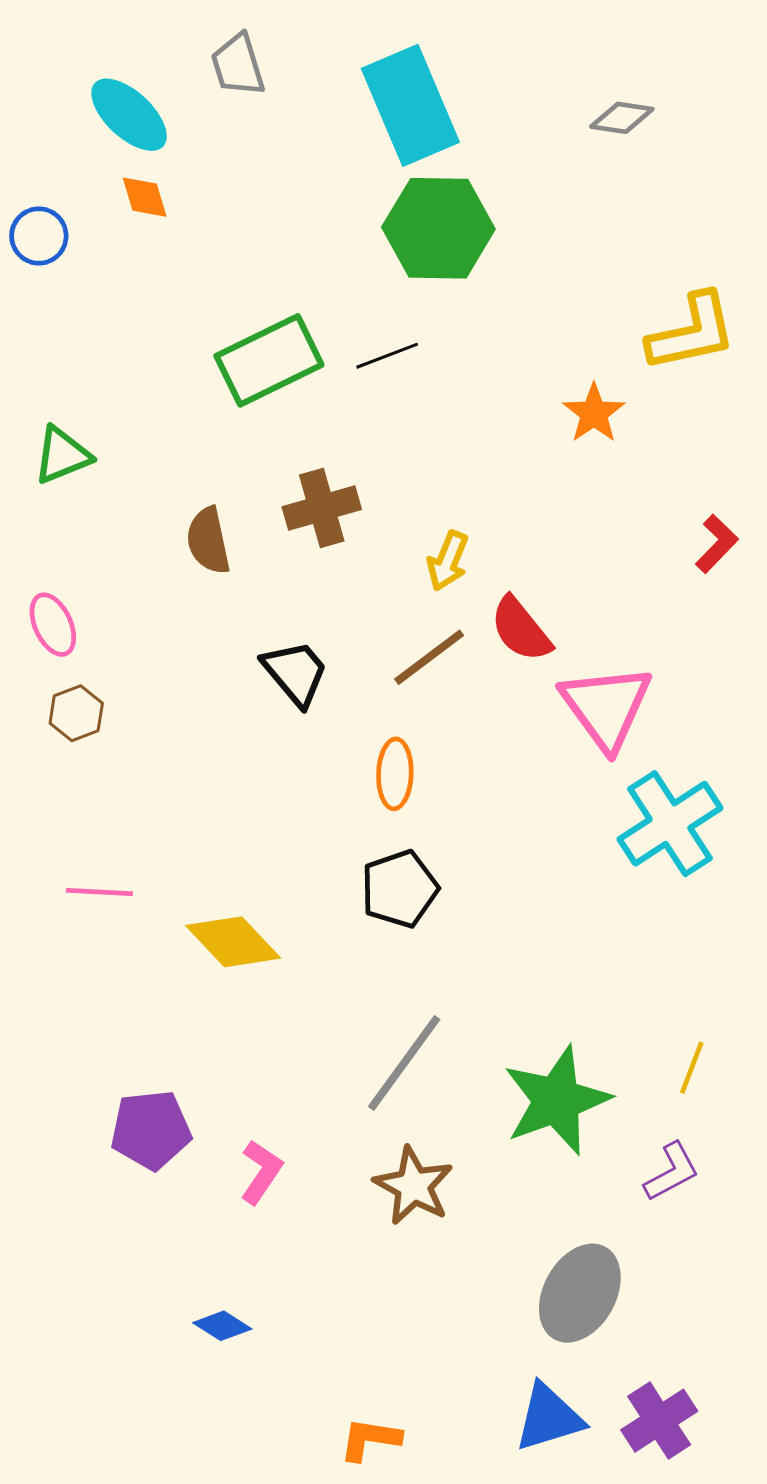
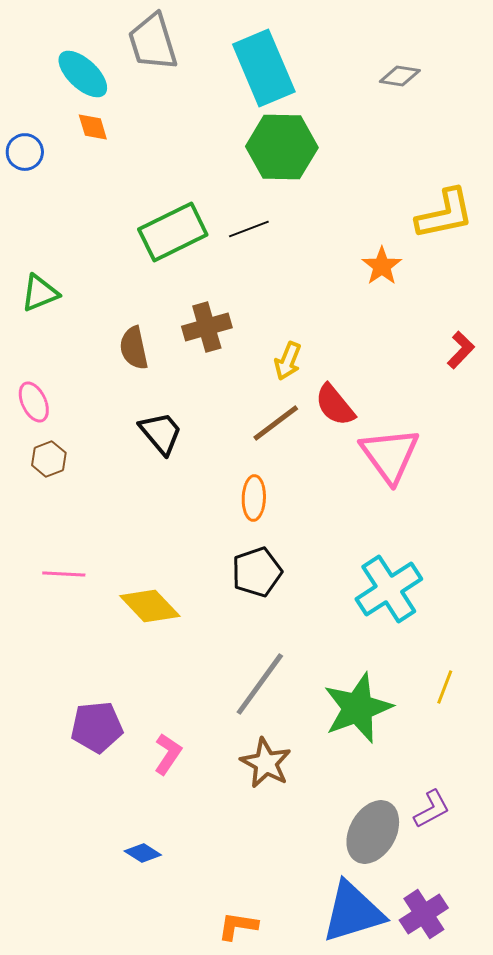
gray trapezoid: (238, 65) -> (153, 42), size x1.4
black trapezoid: (295, 673) -> (161, 433), moved
cyan cross: (670, 824) -> (389, 589), moved
purple L-shape: (672, 1172) -> (432, 809), moved
blue triangle: (549, 1417) -> (353, 912), size x1.4

